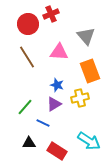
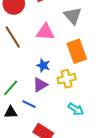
cyan arrow: (89, 141) -> (76, 109), moved, size x0.7
black triangle: (29, 143) -> (11, 112), moved

